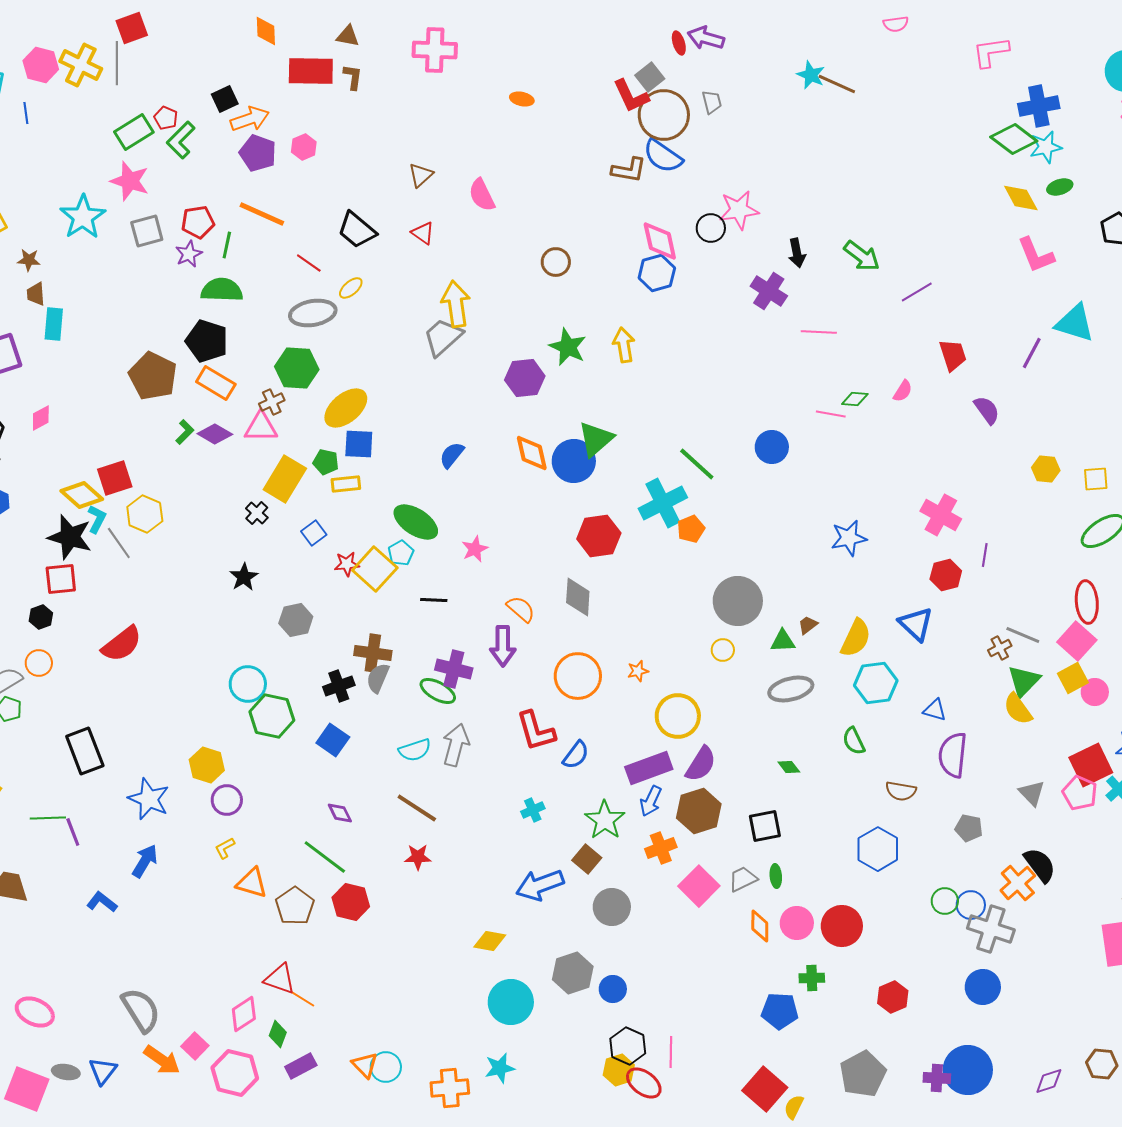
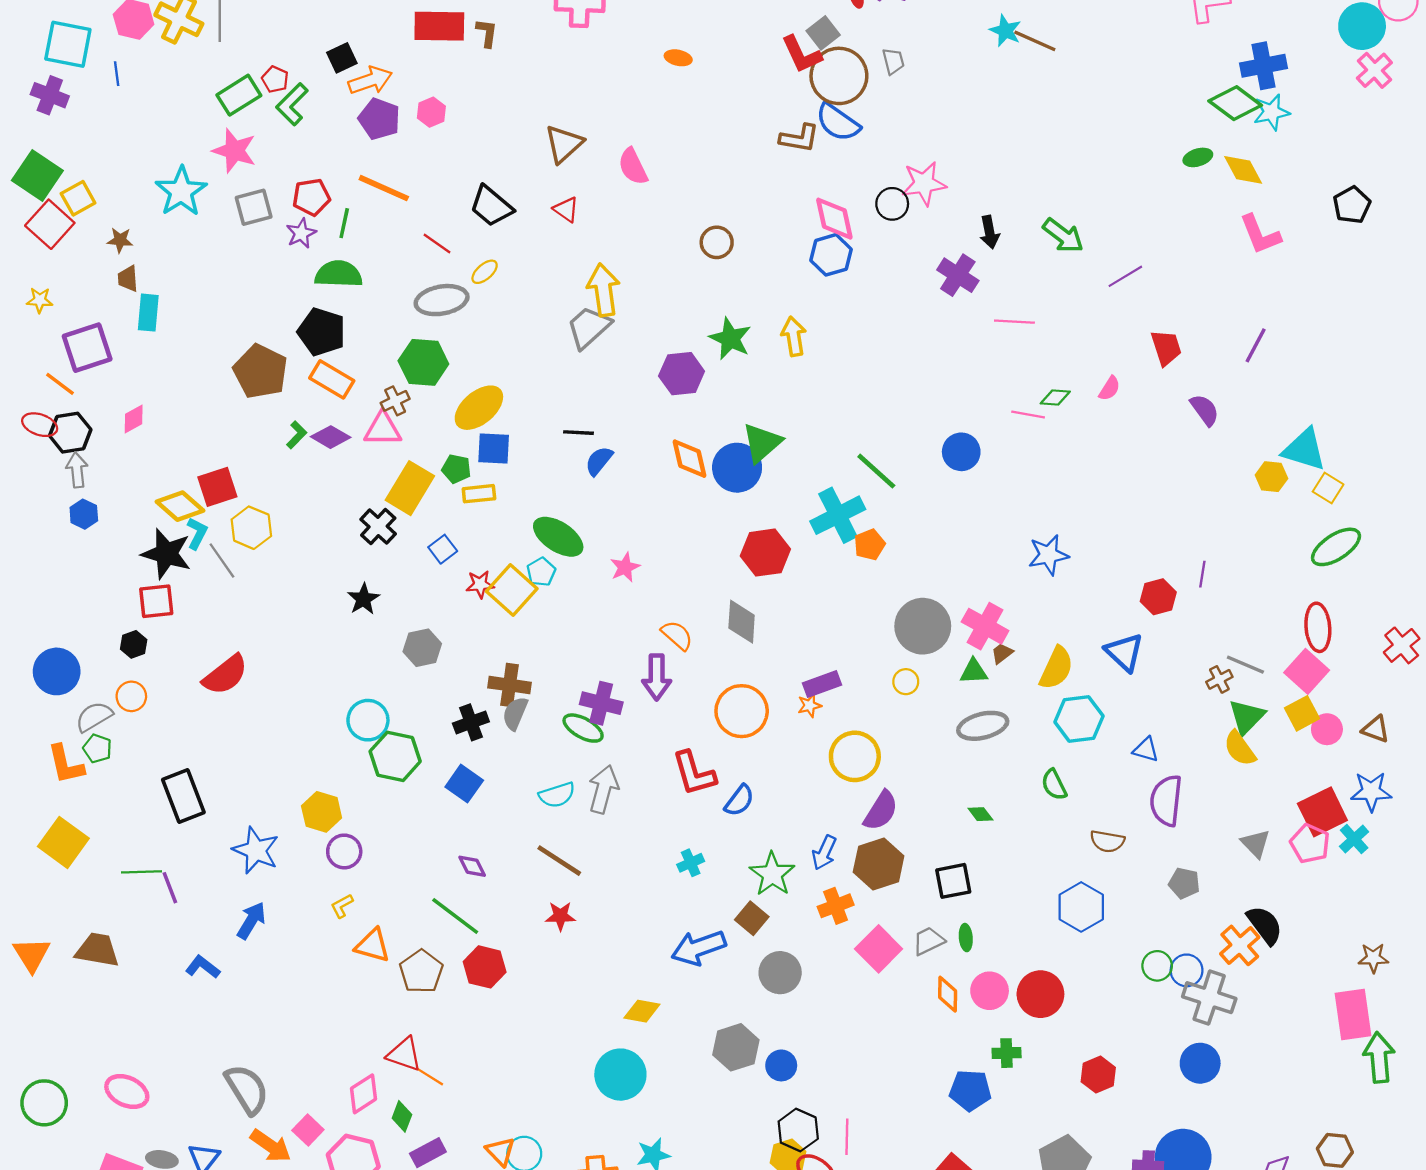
brown triangle: (421, 175) -> (564, 144), size x1.4
green ellipse: (1060, 187) -> (1198, 157), moved
cyan triangle: (1075, 323) -> (1304, 450), moved
yellow square: (1096, 479) -> (1328, 488), turned 36
black cross: (257, 513) -> (378, 527), size x1.4
pink cross: (941, 515) -> (985, 626), moved
black line: (434, 600) -> (579, 433), moved
purple rectangle: (649, 768) -> (822, 684), moved, size x0.7
cyan circle: (511, 1002) -> (620, 1075), moved

